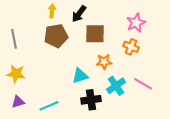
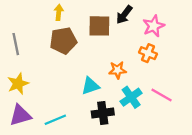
black arrow: (79, 14) -> (124, 15), moved
brown square: (95, 34) -> (99, 26), moved
yellow star: (16, 74) -> (18, 84), turned -30
purple triangle: (18, 102) -> (20, 115), size x1.5

